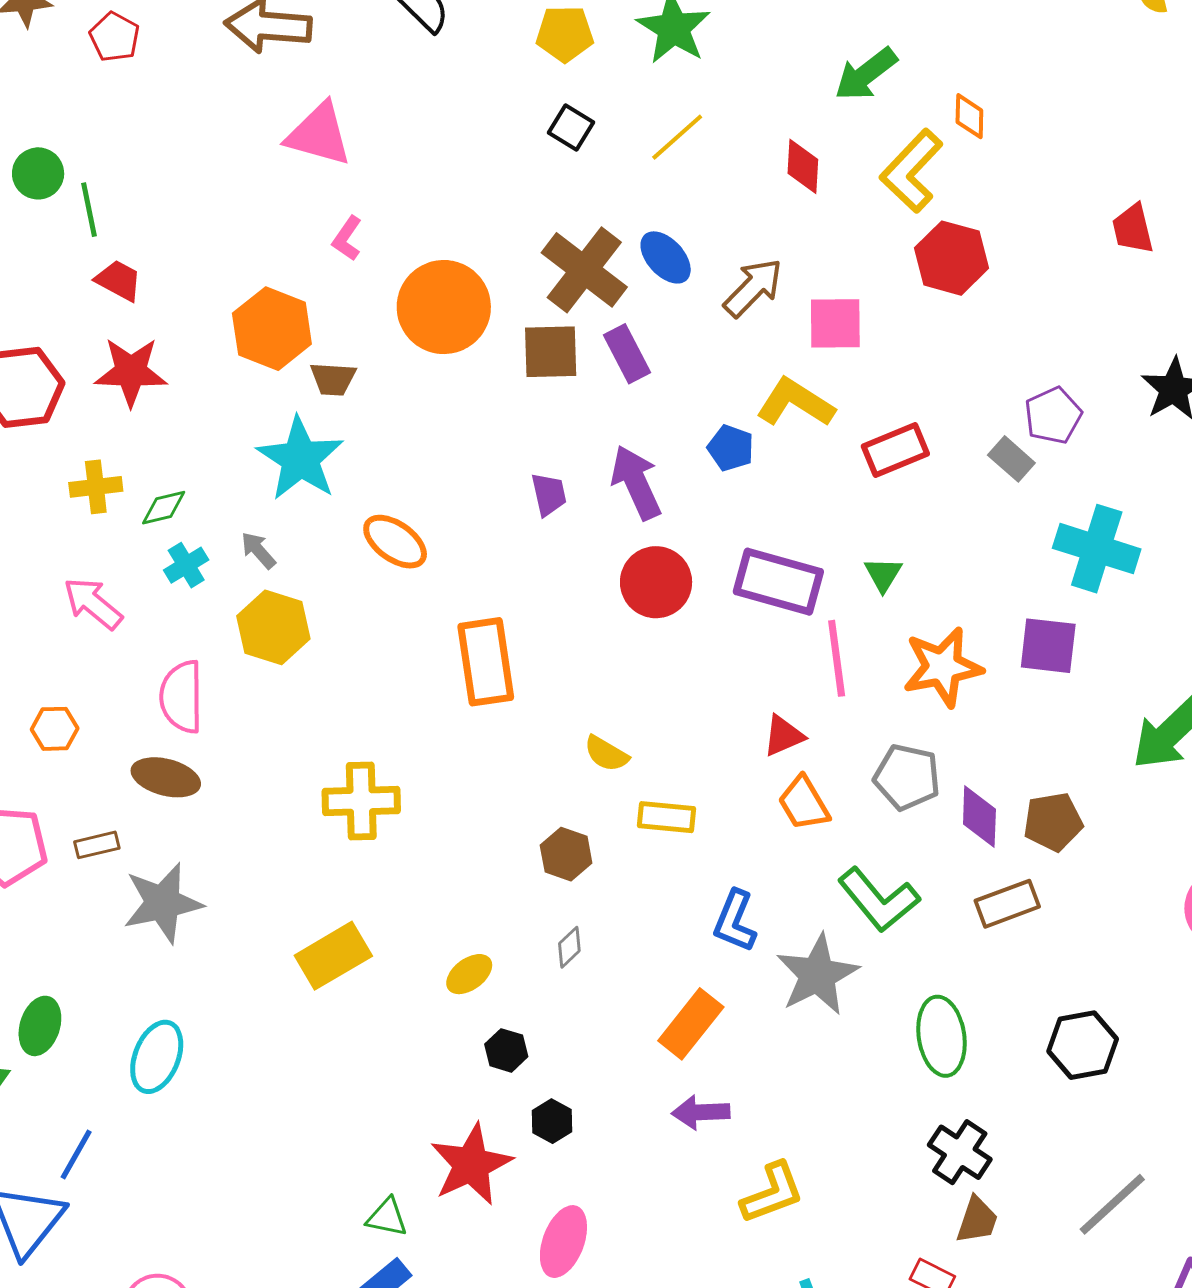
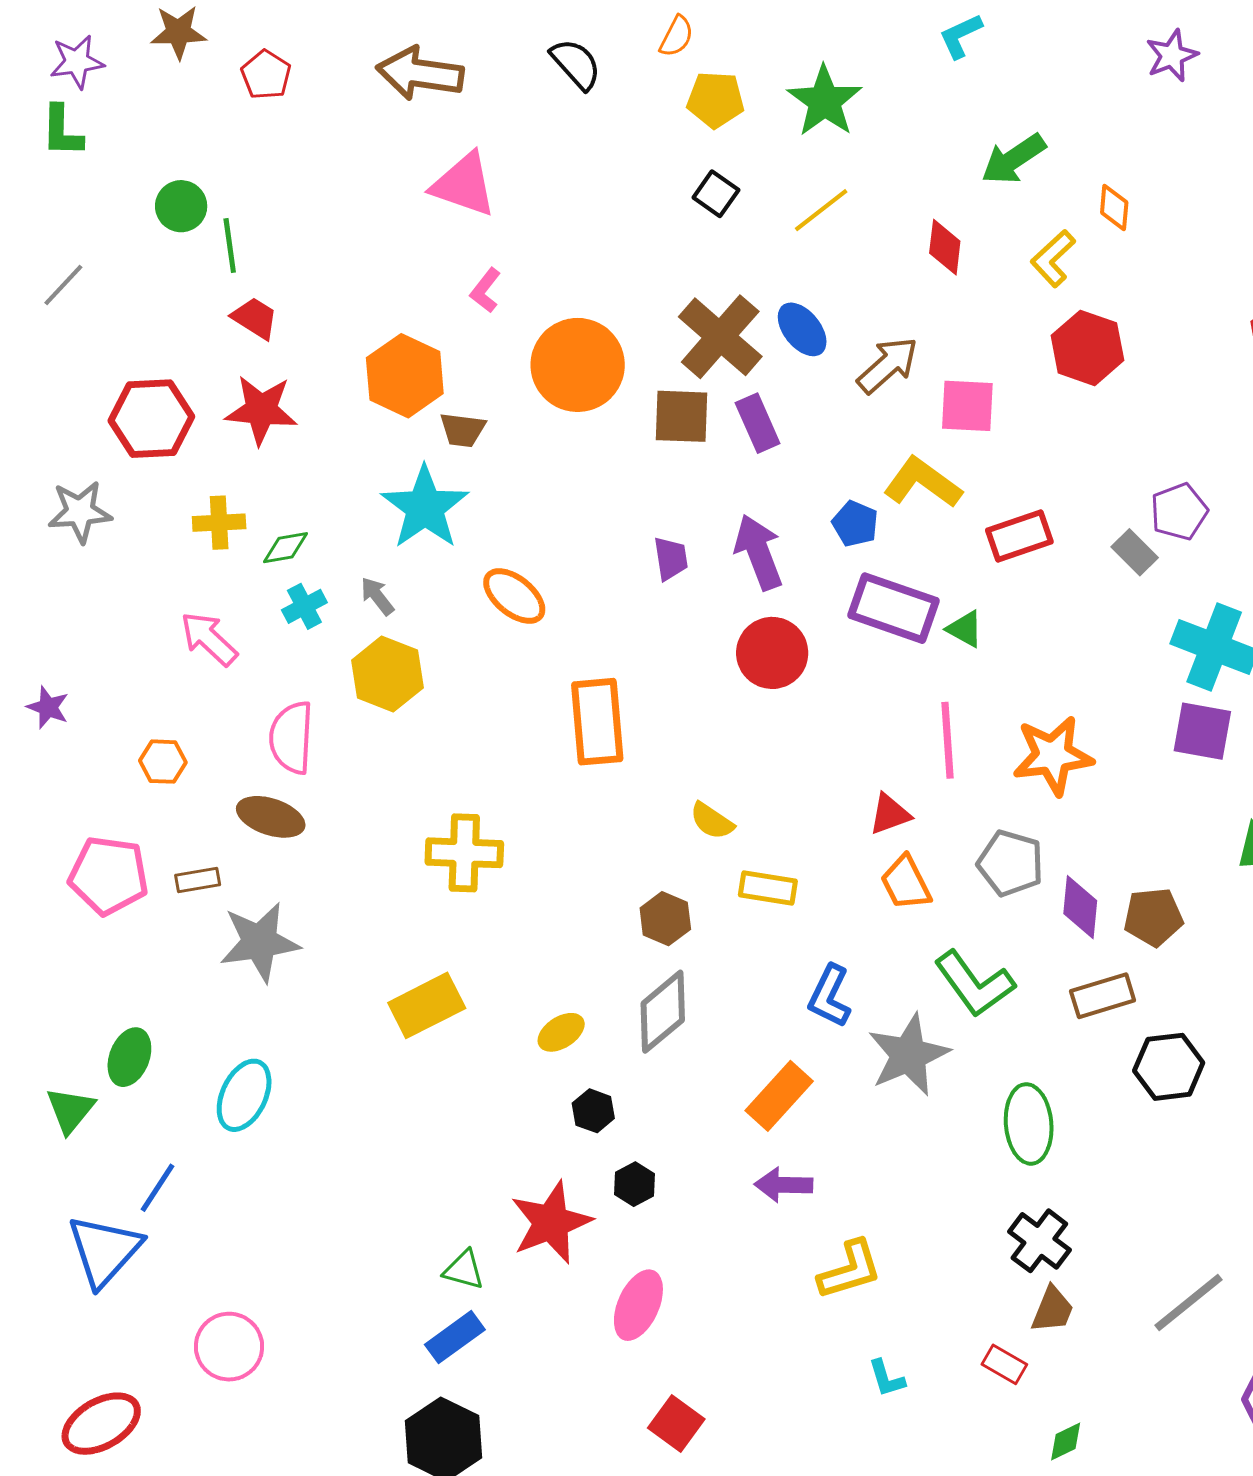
yellow L-shape: (912, 171) -> (1053, 258), size x0.7
green triangle: (883, 574) -> (965, 629), moved, turned -36
purple rectangle: (778, 582) -> (893, 608), moved
purple square: (1048, 646) -> (1202, 731), moved
gray diamond: (569, 947) -> (663, 1012), size x2.0
black hexagon: (1083, 1045) -> (1169, 1067), moved

